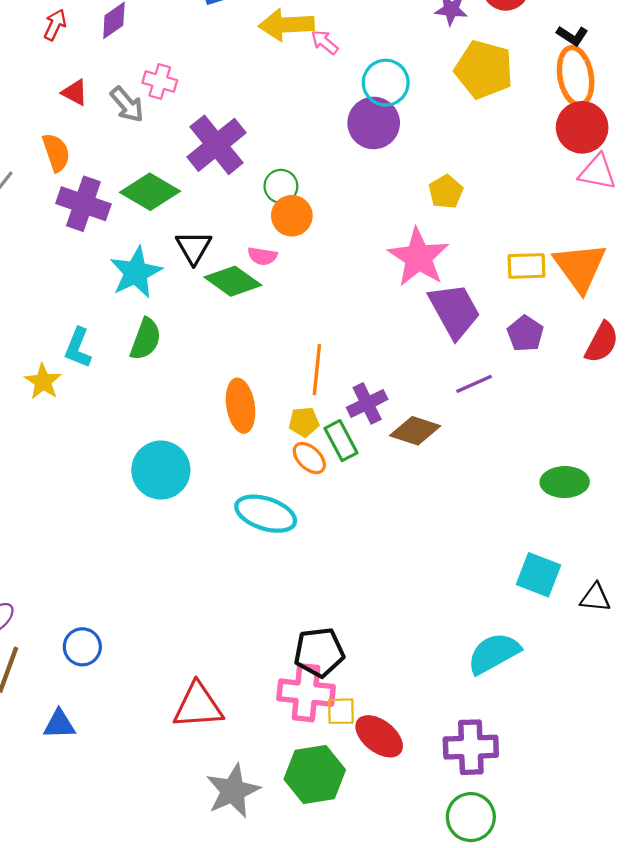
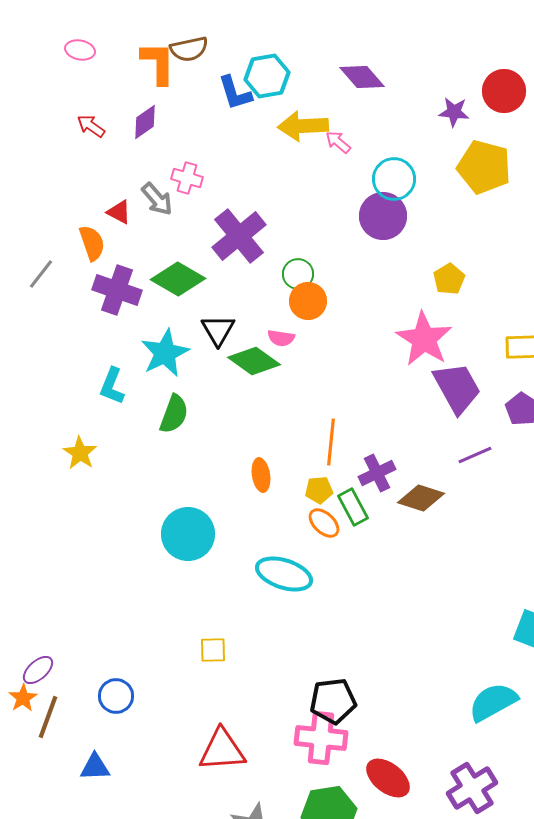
red arrow: (55, 25) -> (91, 126), turned -80
red triangle: (75, 92) -> (119, 212), moved
cyan L-shape: (78, 348) -> (112, 386), moved
orange ellipse: (241, 406) -> (261, 475), size x0.7
yellow square: (341, 711) -> (213, 650), moved
purple cross: (471, 747) -> (472, 788), turned -30

